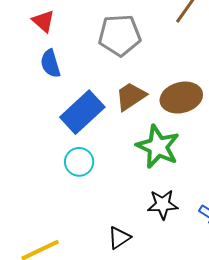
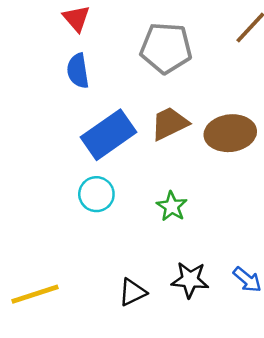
green star: (158, 147) -> (172, 206), moved, size x0.6
black star: (163, 204) -> (190, 280), moved

